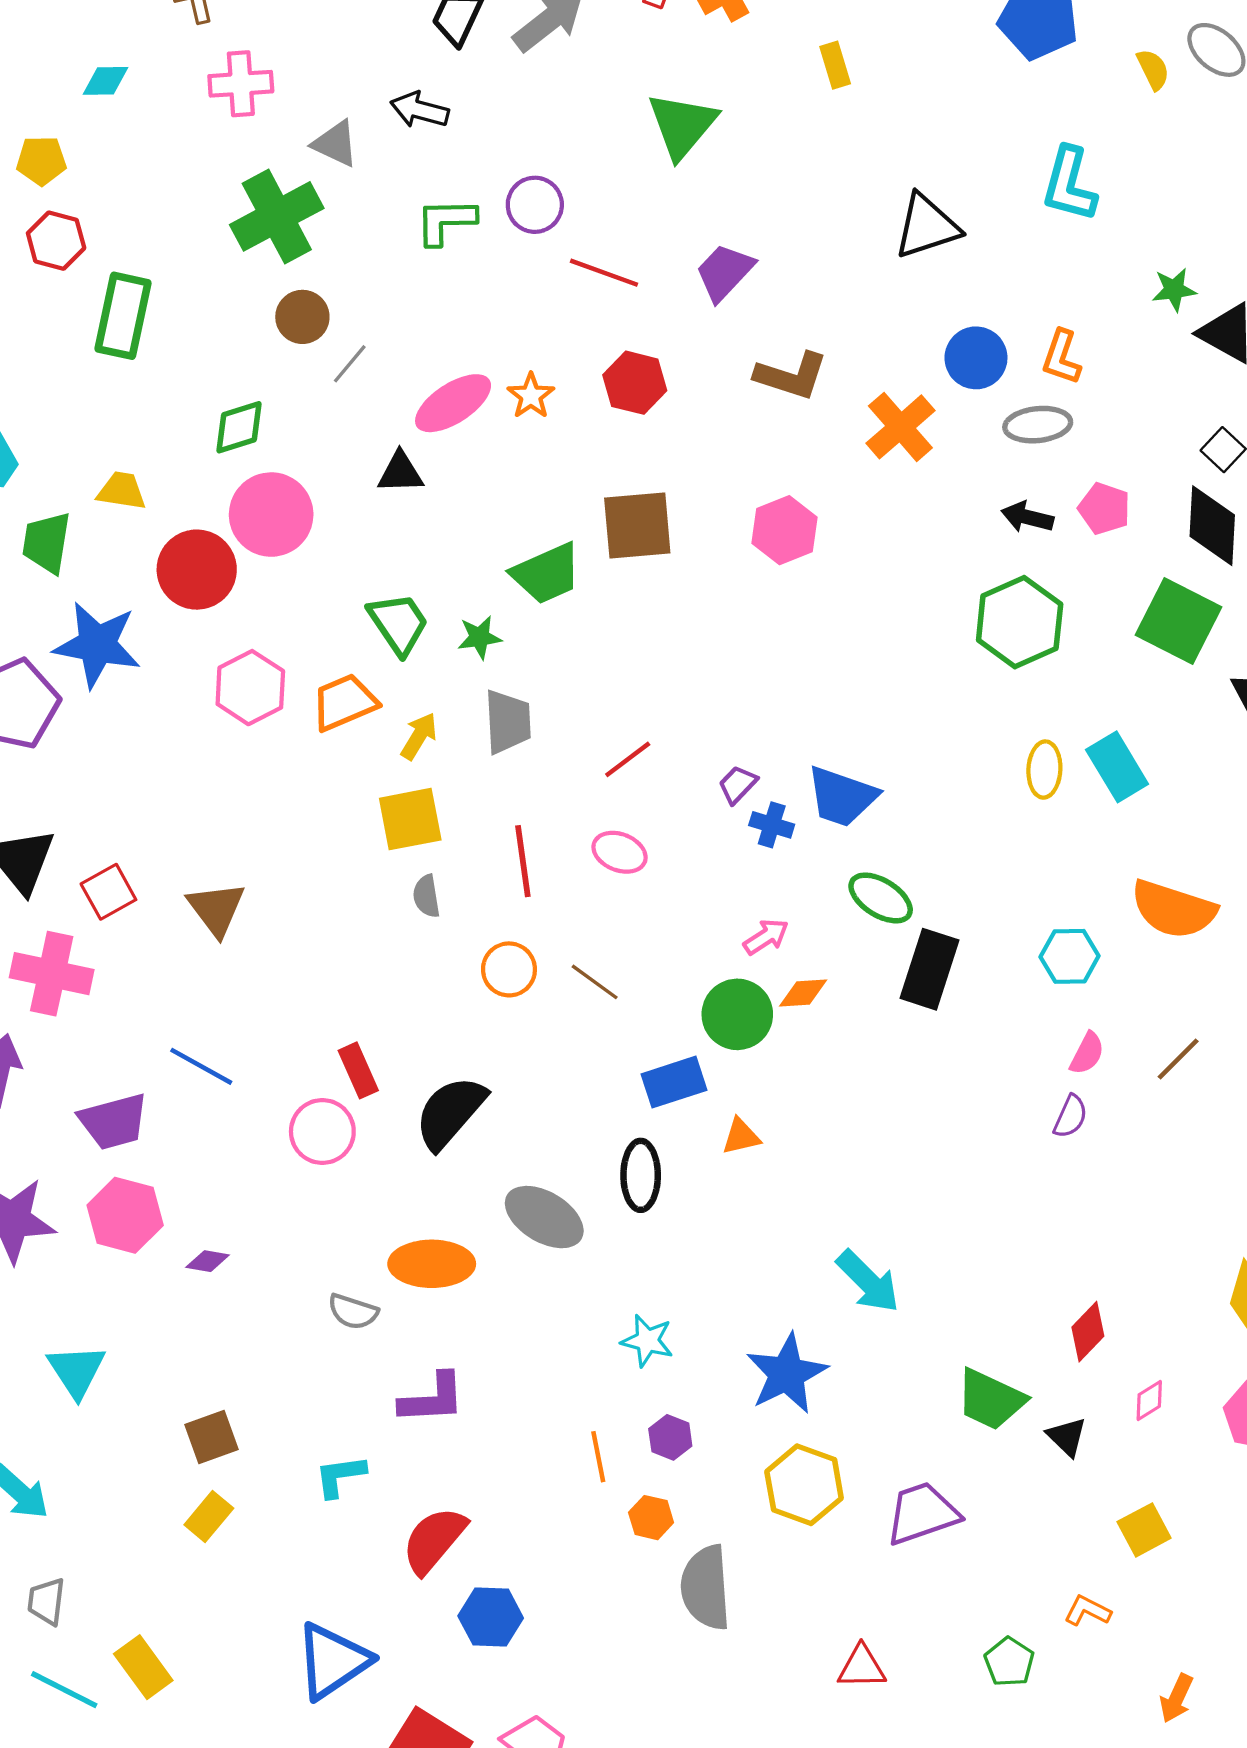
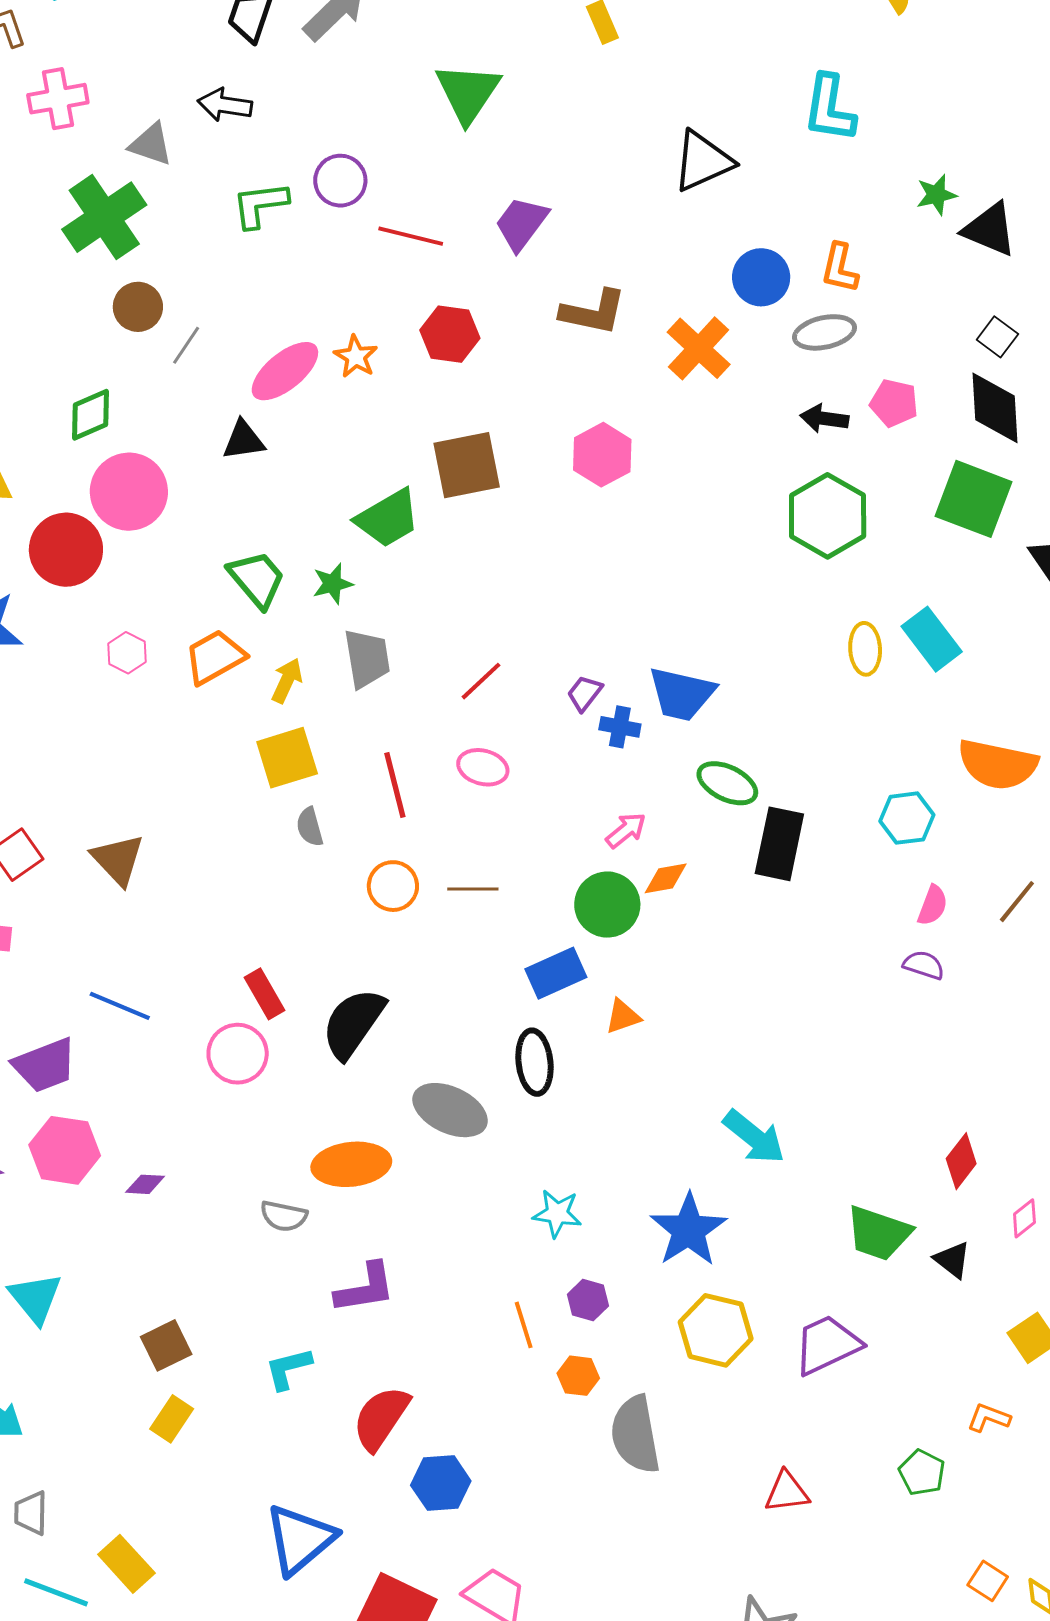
pink hexagon: (250, 688) -> (127, 653), size x0.6
brown line: (595, 982) -> (473, 889), turned -30
purple semicircle: (1070, 1116) -> (924, 965), turned -90

